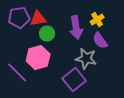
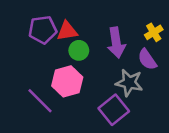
yellow cross: (97, 20) -> (154, 32), moved

